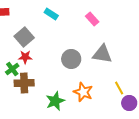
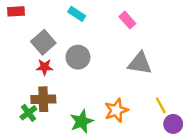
gray circle: (71, 59) -> (78, 57), moved
green cross: (12, 69) -> (28, 113), moved
orange star: (83, 92) -> (116, 110), turned 30

